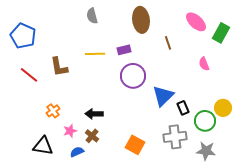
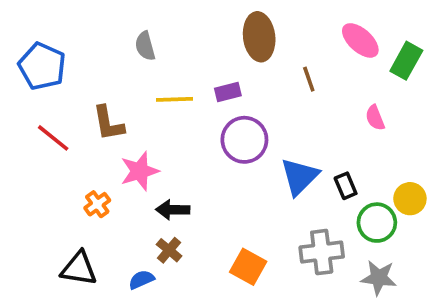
gray semicircle: (92, 16) -> (145, 46), moved
black rectangle: (183, 108) -> (346, 186), moved
pink star: (70, 131) -> (140, 171), moved, size x1.5

